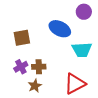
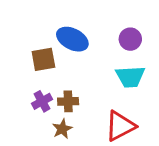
purple circle: (84, 12) -> (130, 39), moved
blue ellipse: (60, 29) -> (72, 39), moved

